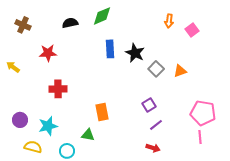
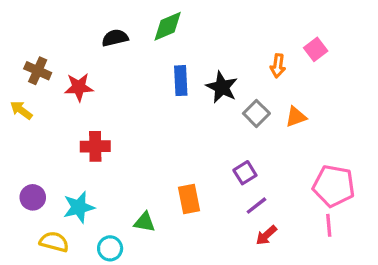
orange arrow: (169, 21) -> (278, 66), moved
brown cross: (23, 25) -> (38, 71), moved
orange rectangle: (102, 112) -> (189, 199), moved
red arrow: (153, 148) -> (266, 235), moved, turned 120

